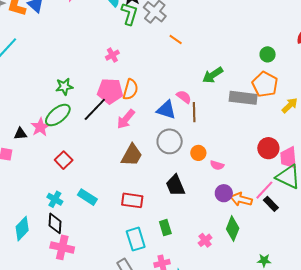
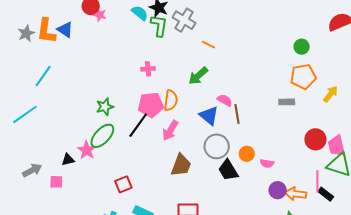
pink cross: (112, 55) -> (148, 69), turned 32
green arrow: (213, 75) -> (198, 76), moved
orange pentagon: (265, 84) -> (303, 77), turned -30
gray rectangle: (243, 98) -> (287, 102), moved, size x0.6
blue triangle: (166, 110) -> (209, 116), turned 30
red square: (64, 160) -> (123, 184), moved, turned 30
black trapezoid: (175, 185) -> (228, 170), moved
pink line: (264, 190) -> (317, 181), turned -35

